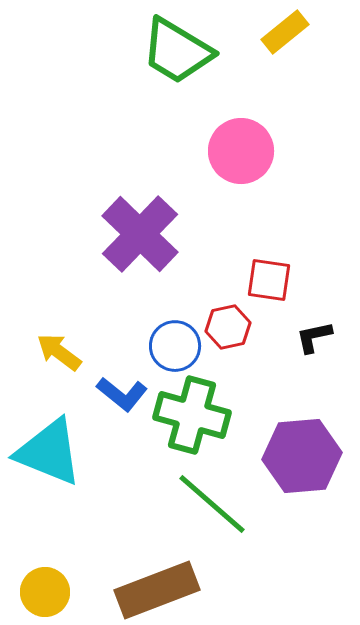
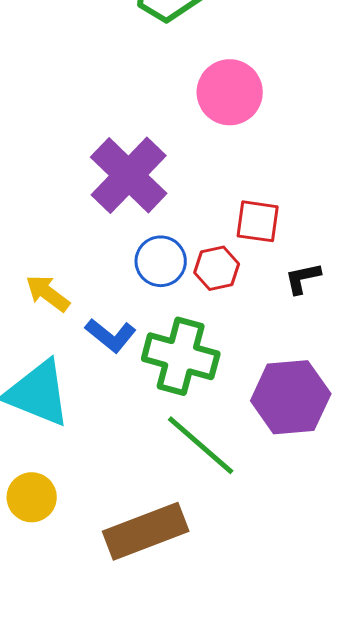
blue circle: (175, 346) -> (161, 261), moved
yellow circle: (45, 592) -> (32, 497), moved

